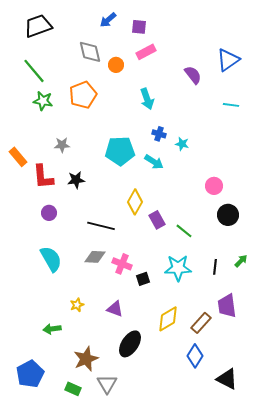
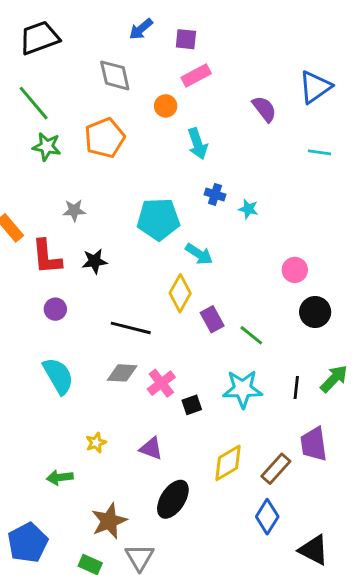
orange circle: (116, 65) -> (166, 106), moved
cyan arrow: (154, 162) -> (199, 254), moved
green arrow: (241, 261) -> (334, 379), size x1.5
pink cross: (122, 264) -> (161, 383), turned 30

